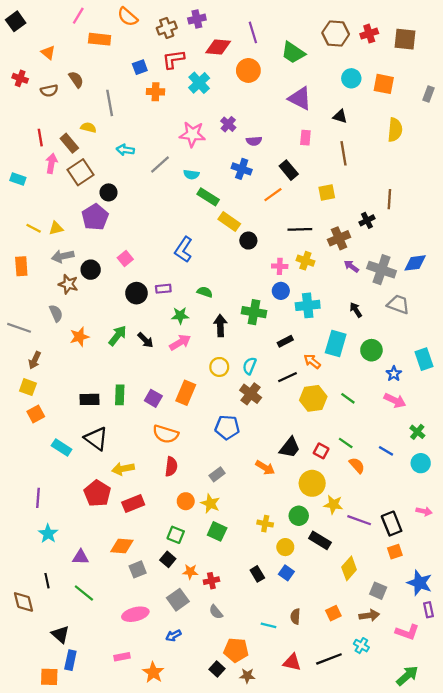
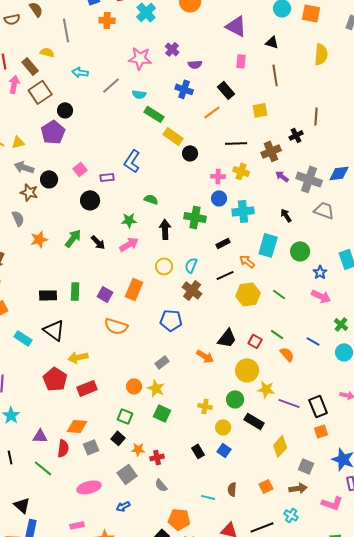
gray arrow: (63, 256) -> (24, 167), turned 30
purple rectangle: (163, 289) -> (107, 177), moved
red semicircle: (171, 467) -> (63, 448), moved

